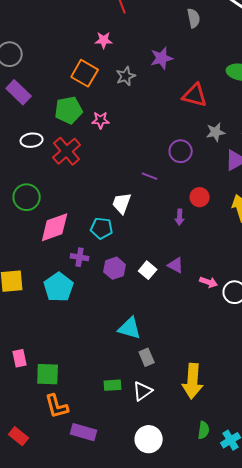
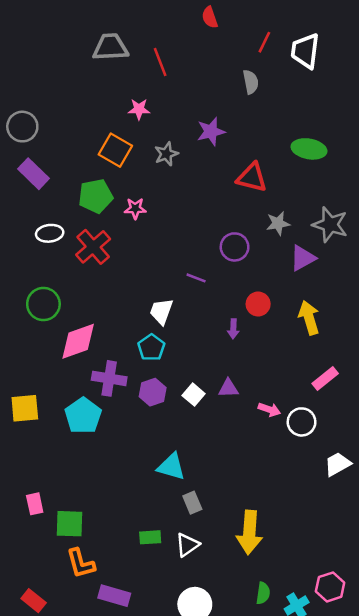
cyan pentagon: (102, 228) -> (151, 347), moved, turned 30
purple cross: (80, 257) -> (109, 378), size x1.5
purple triangle: (176, 265) -> (228, 388), turned -30

